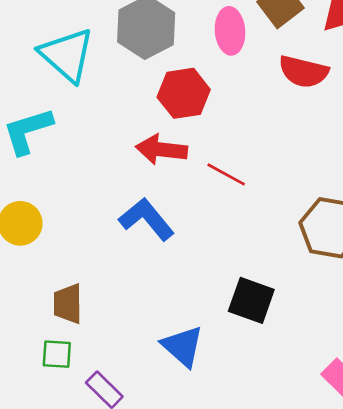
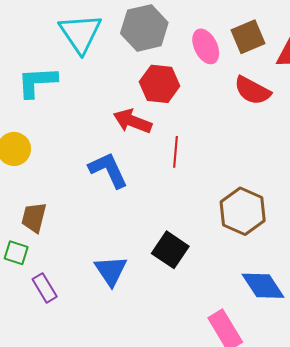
pink ellipse: (230, 31) -> (206, 46), turned -36
red line: (226, 174) -> (176, 152), turned 52

